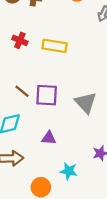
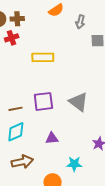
red cross: (20, 40) -> (12, 38), moved, turned -32
brown line: (22, 91) -> (15, 109), moved, turned -40

